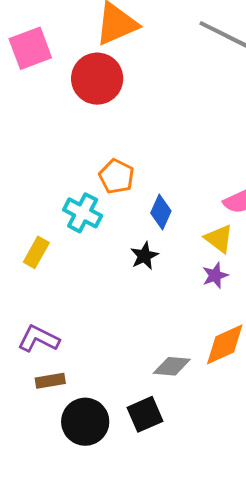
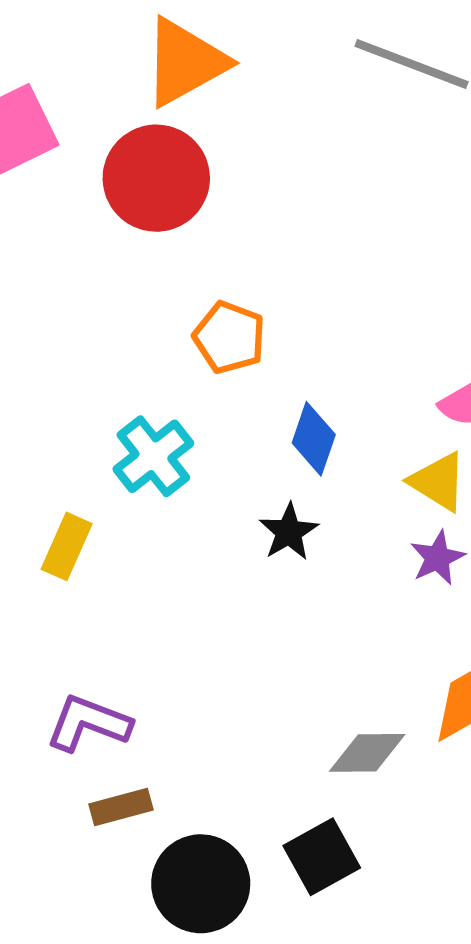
orange pentagon: (117, 176) -> (229, 337), moved
cyan cross: (83, 213) -> (153, 456), turned 30

